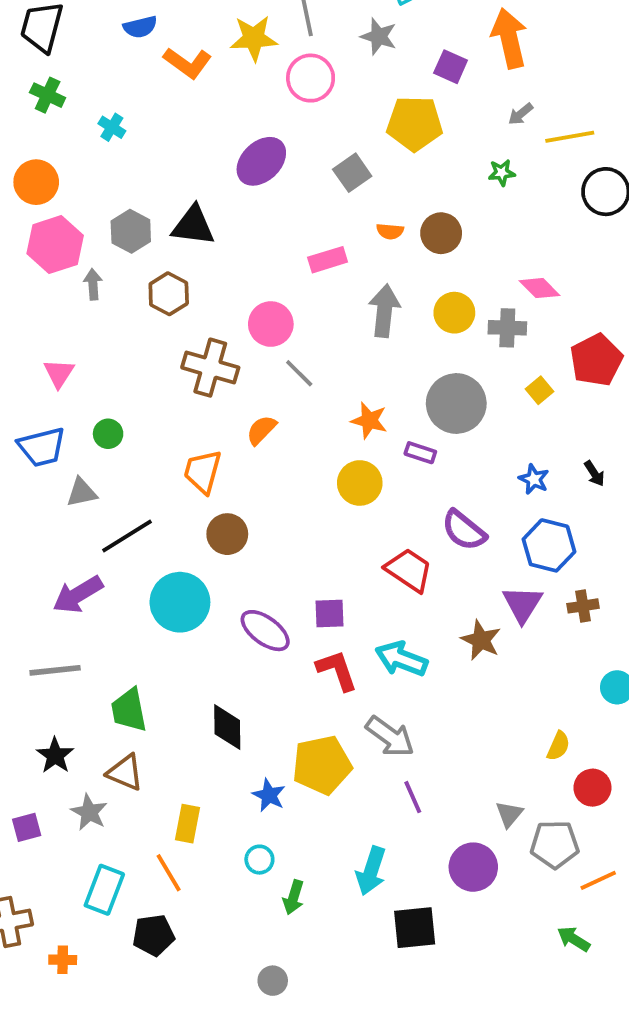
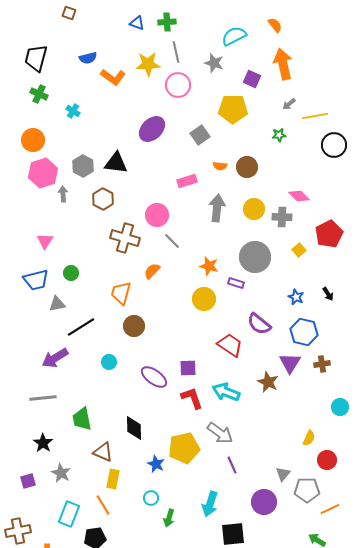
cyan circle: (180, 602) -> (109, 362), size x0.5
brown triangle: (125, 772) -> (103, 452), moved

